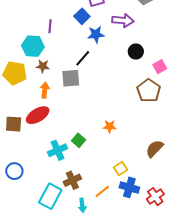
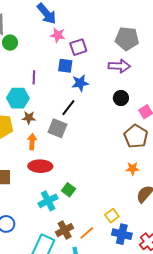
blue square: (82, 16) -> (65, 66), turned -35
purple arrow: (123, 20) -> (119, 66), moved
gray square: (71, 78) -> (57, 128), turned 30
red ellipse: (38, 115) -> (40, 166), moved, turned 35
orange star: (110, 126) -> (133, 169), moved
orange line: (102, 191) -> (87, 233), moved

